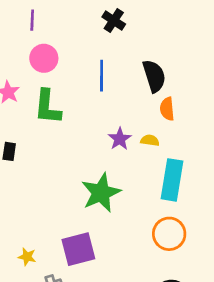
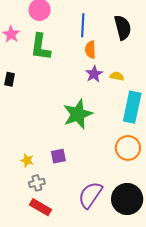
orange semicircle: (167, 109) -> (90, 50), moved
purple square: (78, 249) -> (58, 156), size x0.6
yellow star: (27, 257) -> (27, 160), moved

